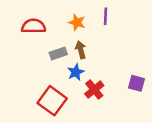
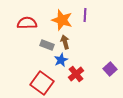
orange star: (77, 22) -> (62, 20), size x1.5
gray rectangle: (58, 54) -> (47, 45), turned 40
purple square: (137, 83) -> (110, 69), turned 32

